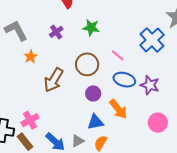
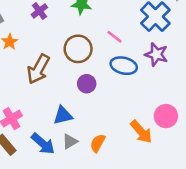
purple star: (150, 85) -> (156, 54), moved
orange arrow: (118, 109) -> (141, 132), moved
blue triangle: (95, 122) -> (63, 115), moved

